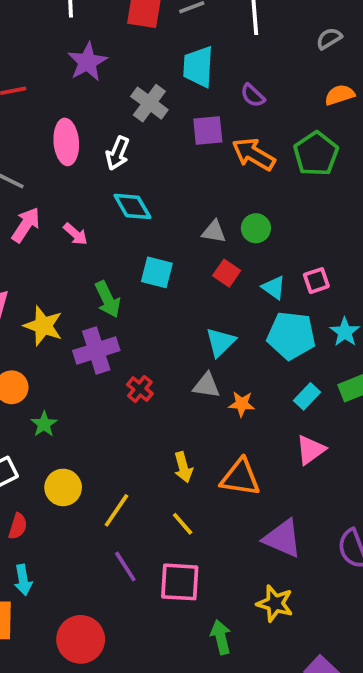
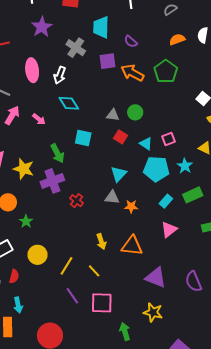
yellow line: (183, 524) -> (94, 271), moved

